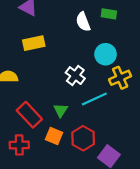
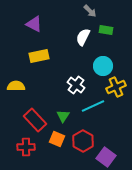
white semicircle: (83, 22) -> (83, 37), turned 48

